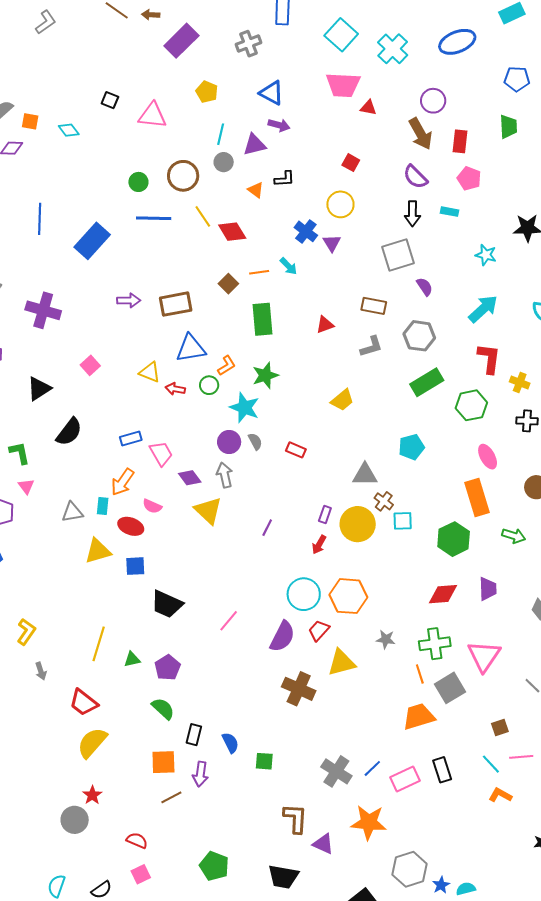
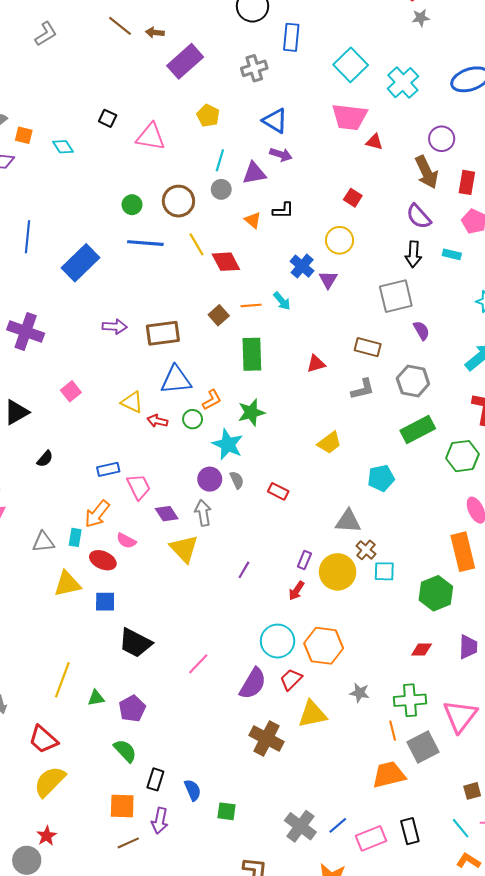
black semicircle: (69, 432) -> (45, 459), size x0.6
cyan pentagon: (412, 447) -> (381, 478), moved
red diamond: (443, 594) -> (422, 649), size x0.7

